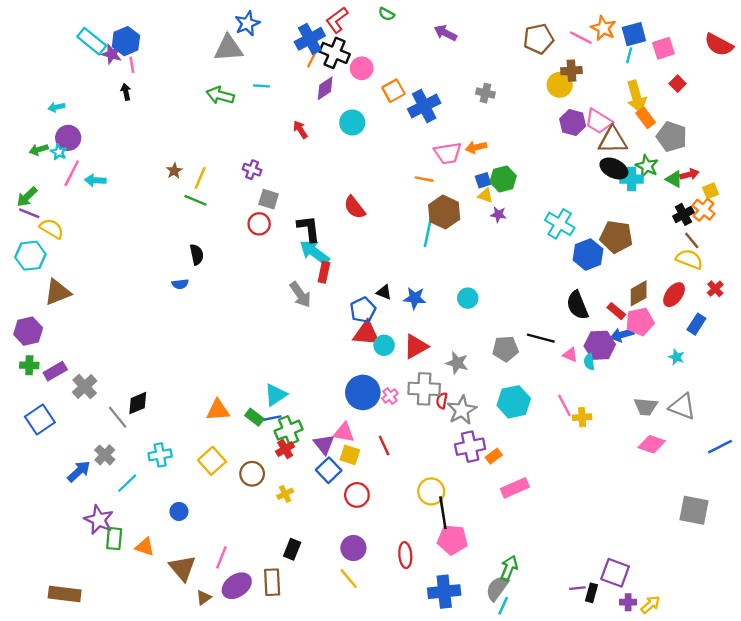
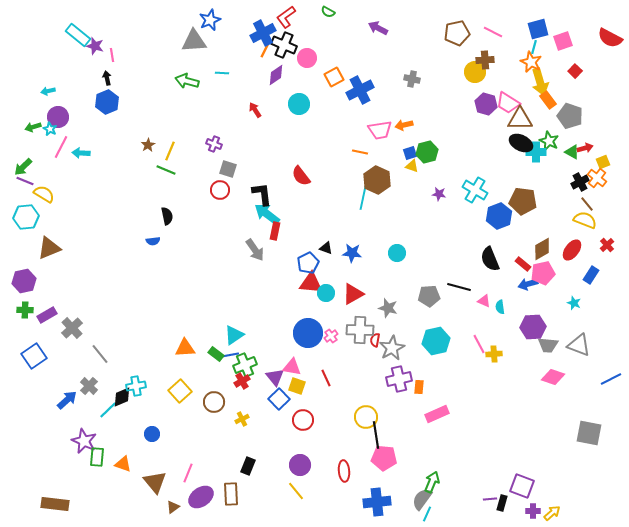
orange star: (603, 28) -> (531, 62), moved
blue hexagon: (126, 41) -> (107, 102), moved
purple star: (498, 214) -> (439, 194), moved
purple hexagon: (600, 345) -> (533, 327), moved
black diamond: (138, 403) -> (122, 397), moved
orange rectangle: (494, 456) -> (419, 387), turned -48

